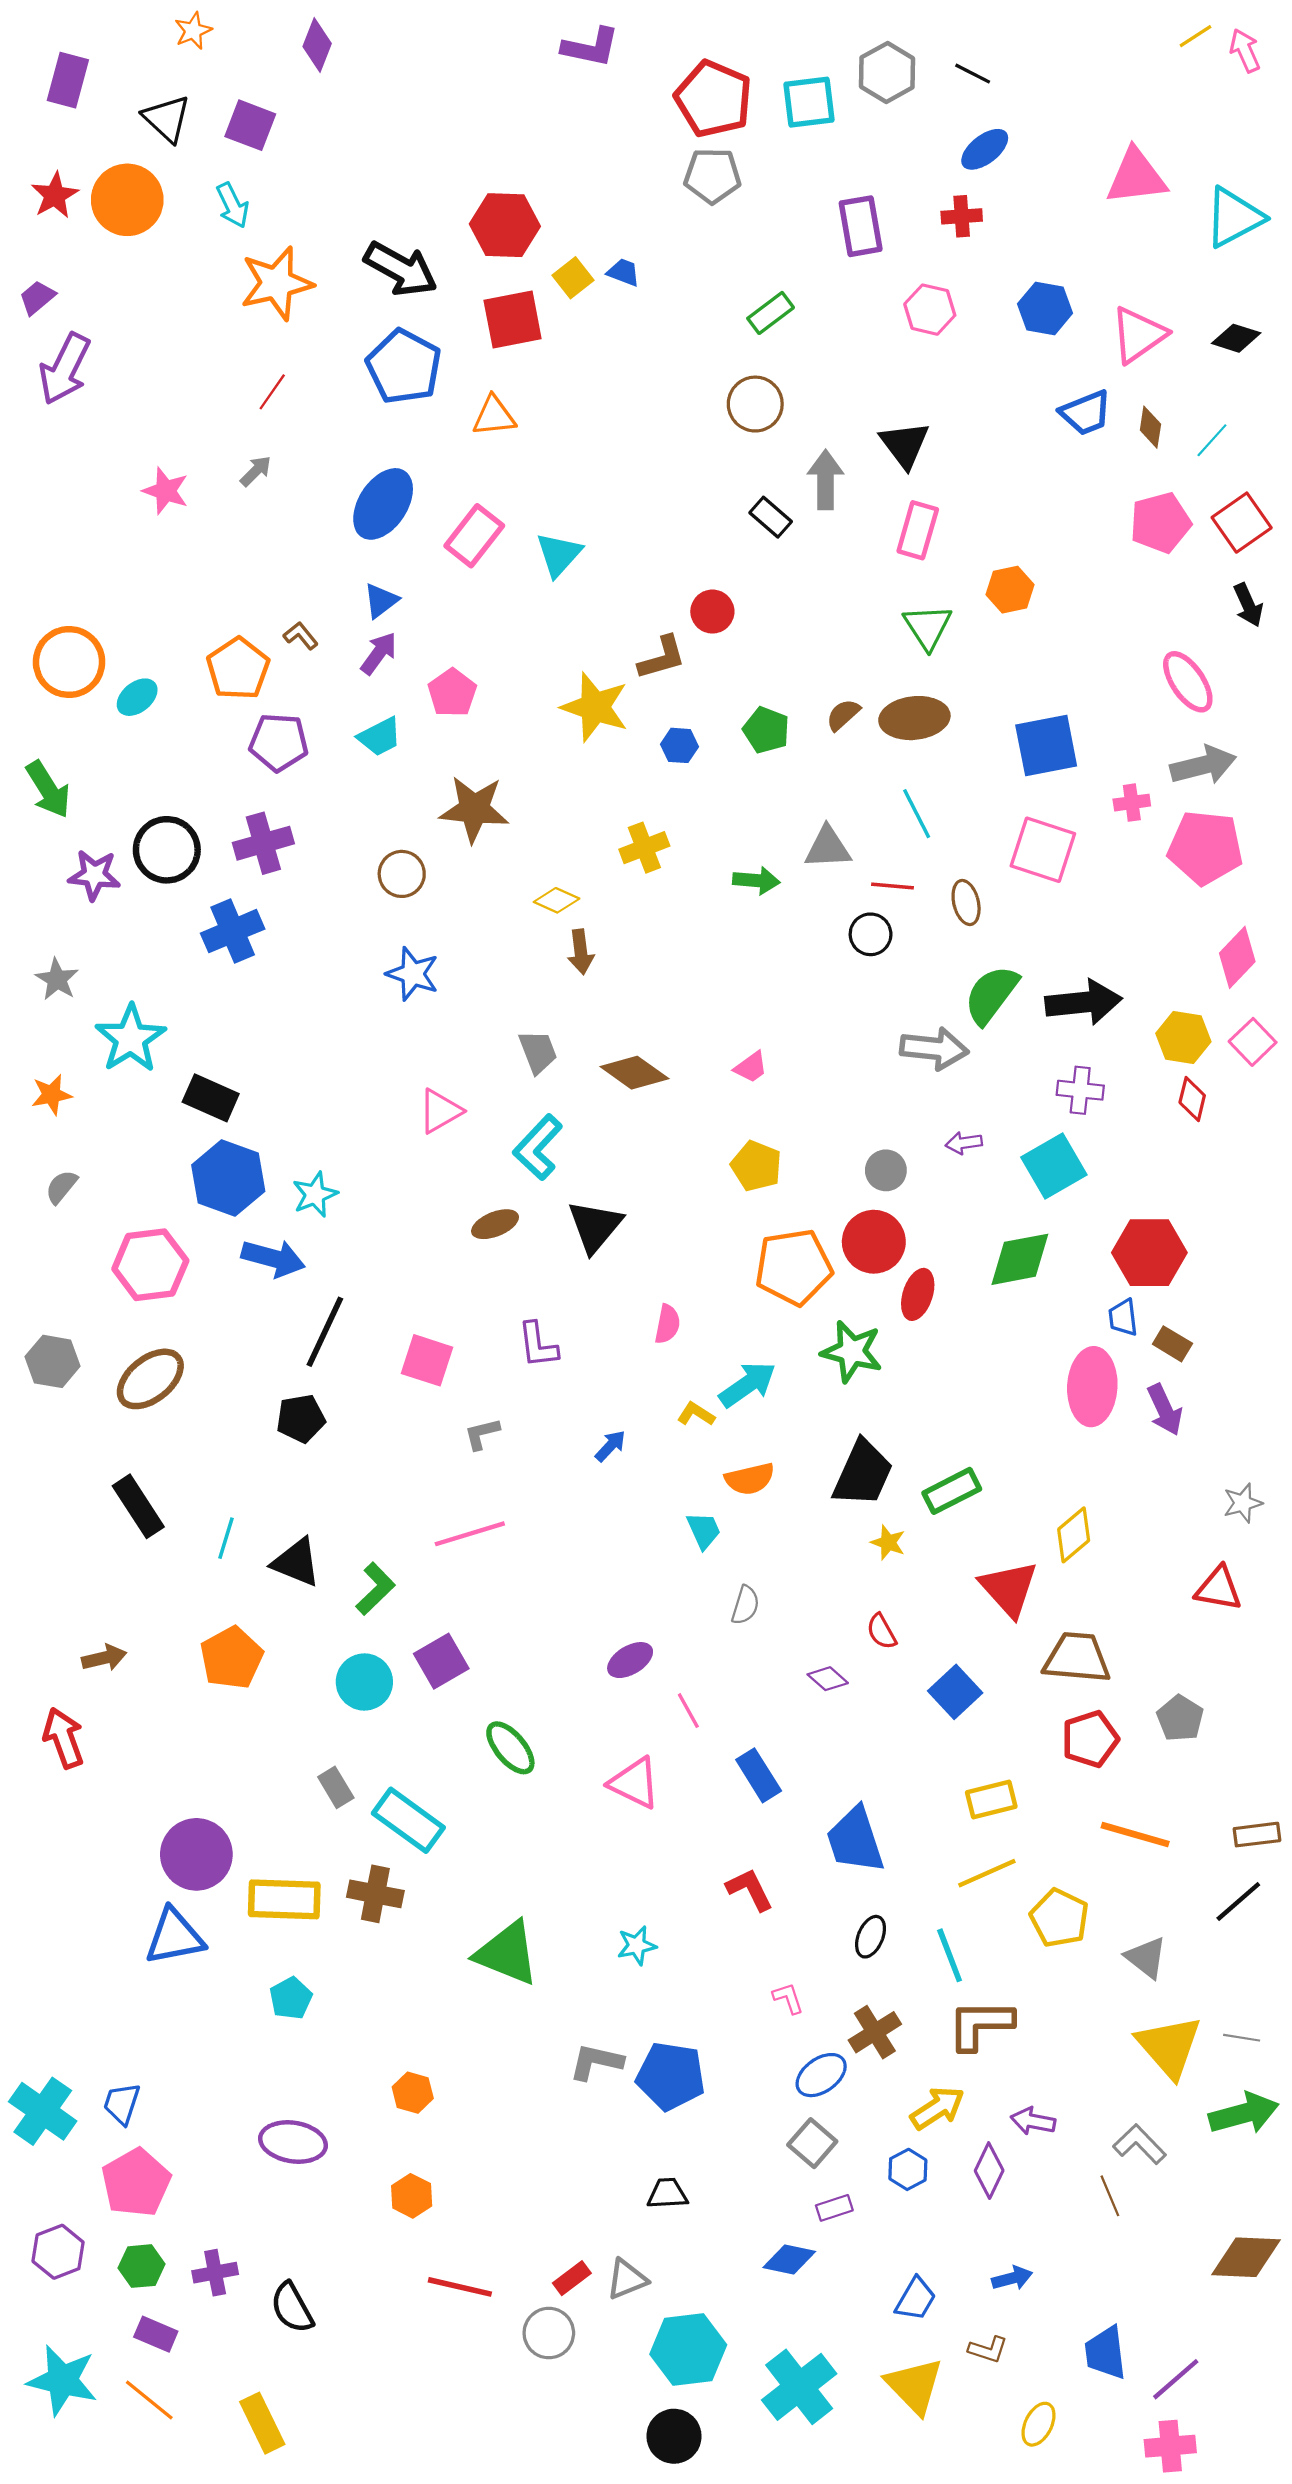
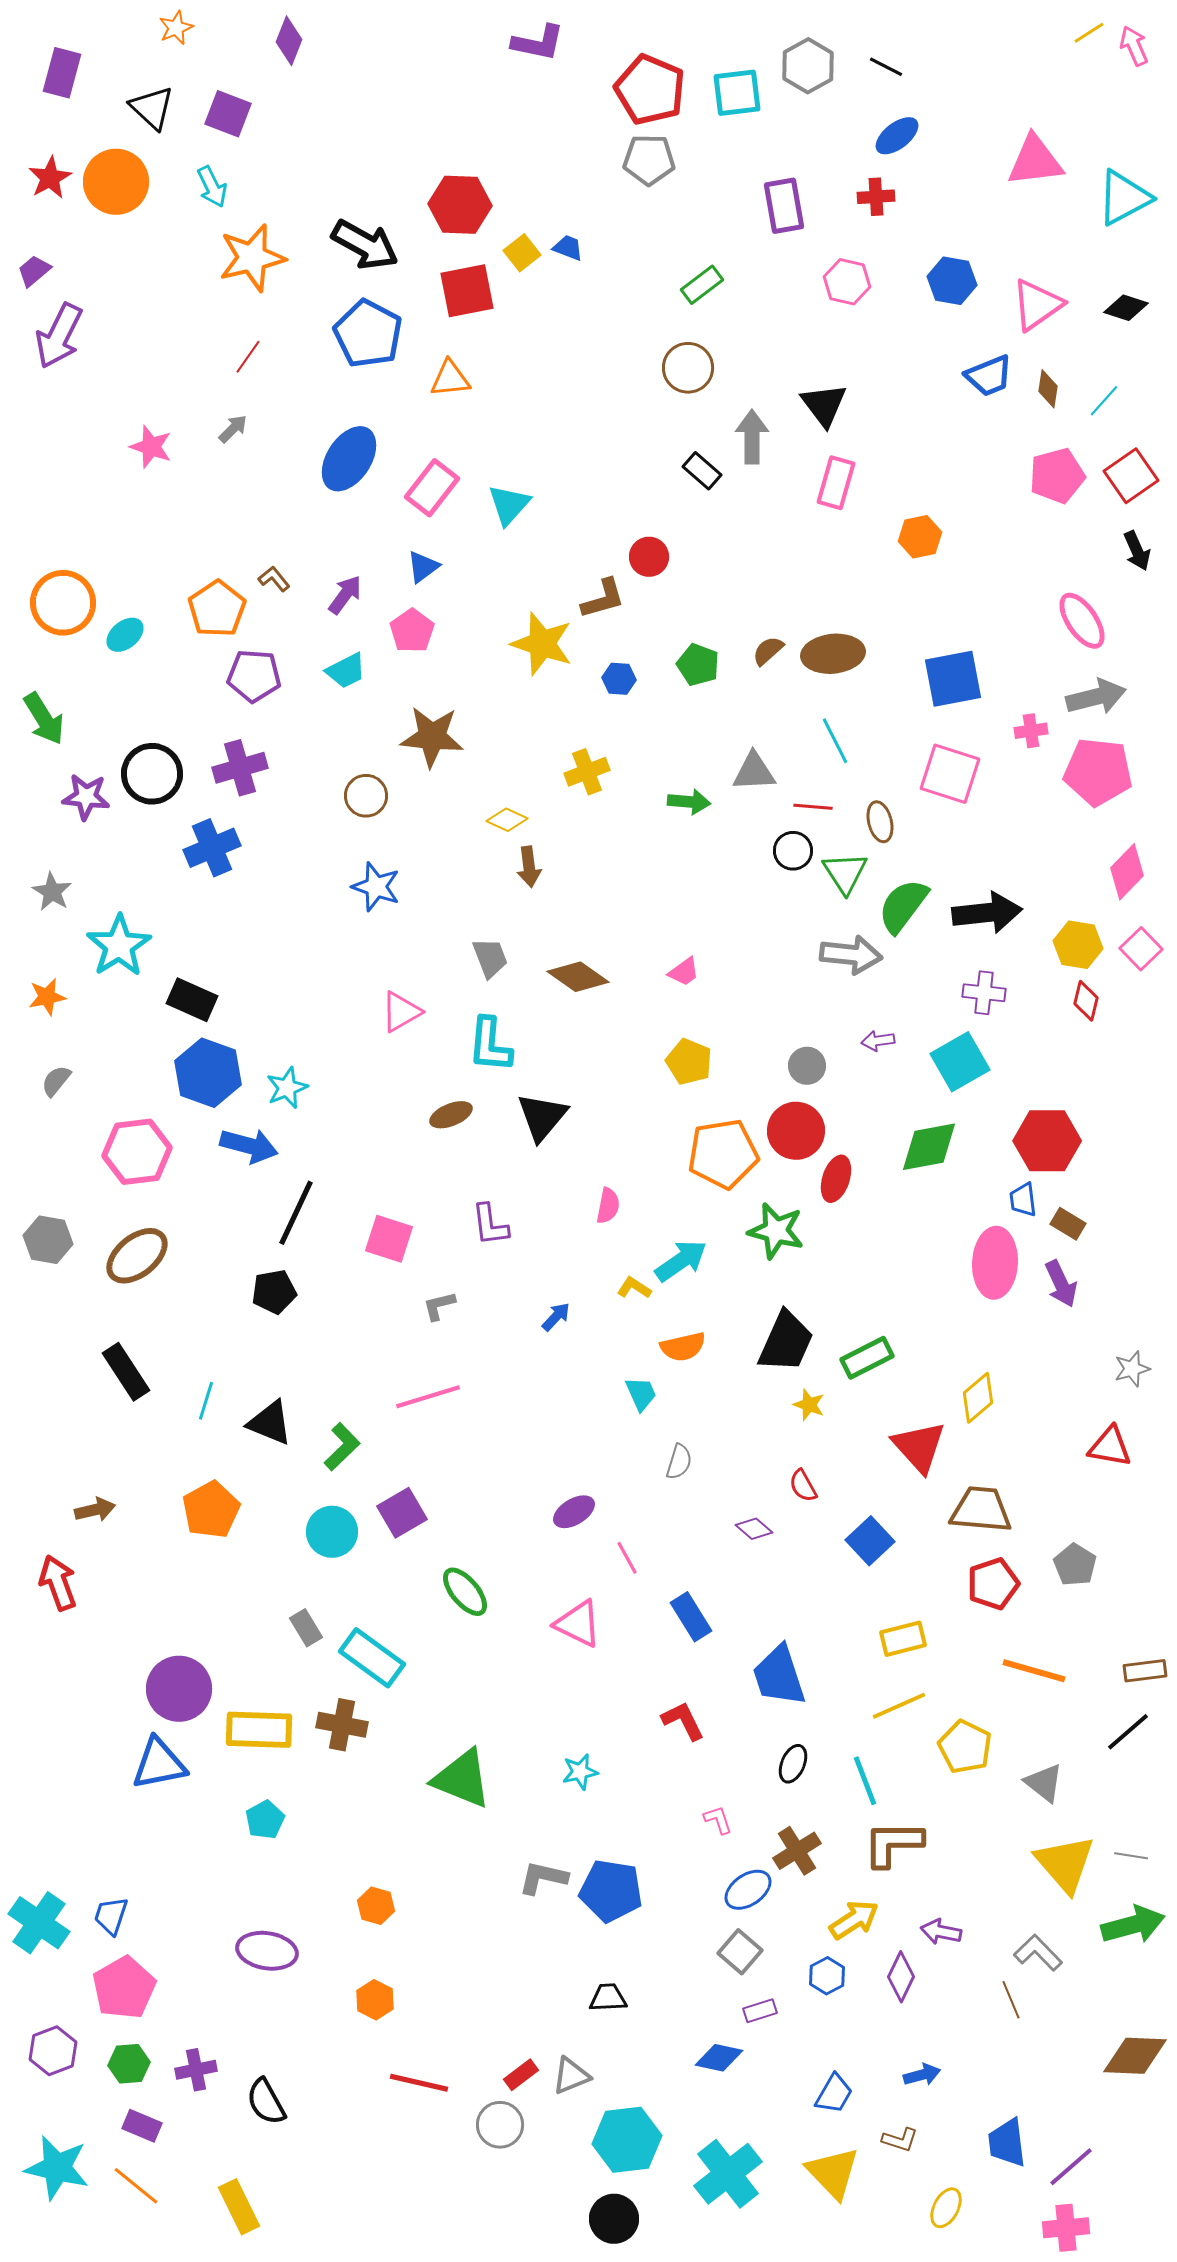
blue triangle: (381, 601) -> (423, 567), moved
green triangle: (928, 627) -> (845, 873), moved
cyan L-shape: (538, 1147) -> (490, 1045), turned -38

